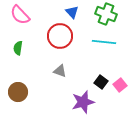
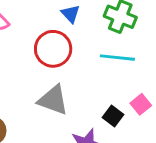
gray triangle: (60, 71) -> (53, 100), size x1.6
pink square: (120, 85) -> (141, 104), moved

